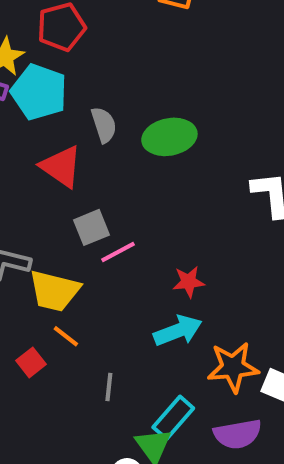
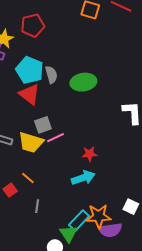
cyan pentagon: (39, 92) -> (30, 70), moved
yellow trapezoid: (54, 291) -> (31, 142), moved
orange star: (233, 367) -> (99, 216), moved
gray line: (109, 387) -> (37, 206), moved

